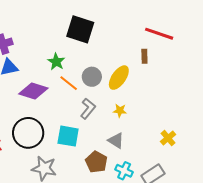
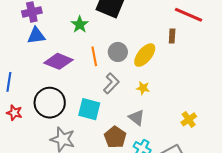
green star: (56, 62) -> (80, 24), moved
orange line: (69, 83) -> (94, 56), turned 36

